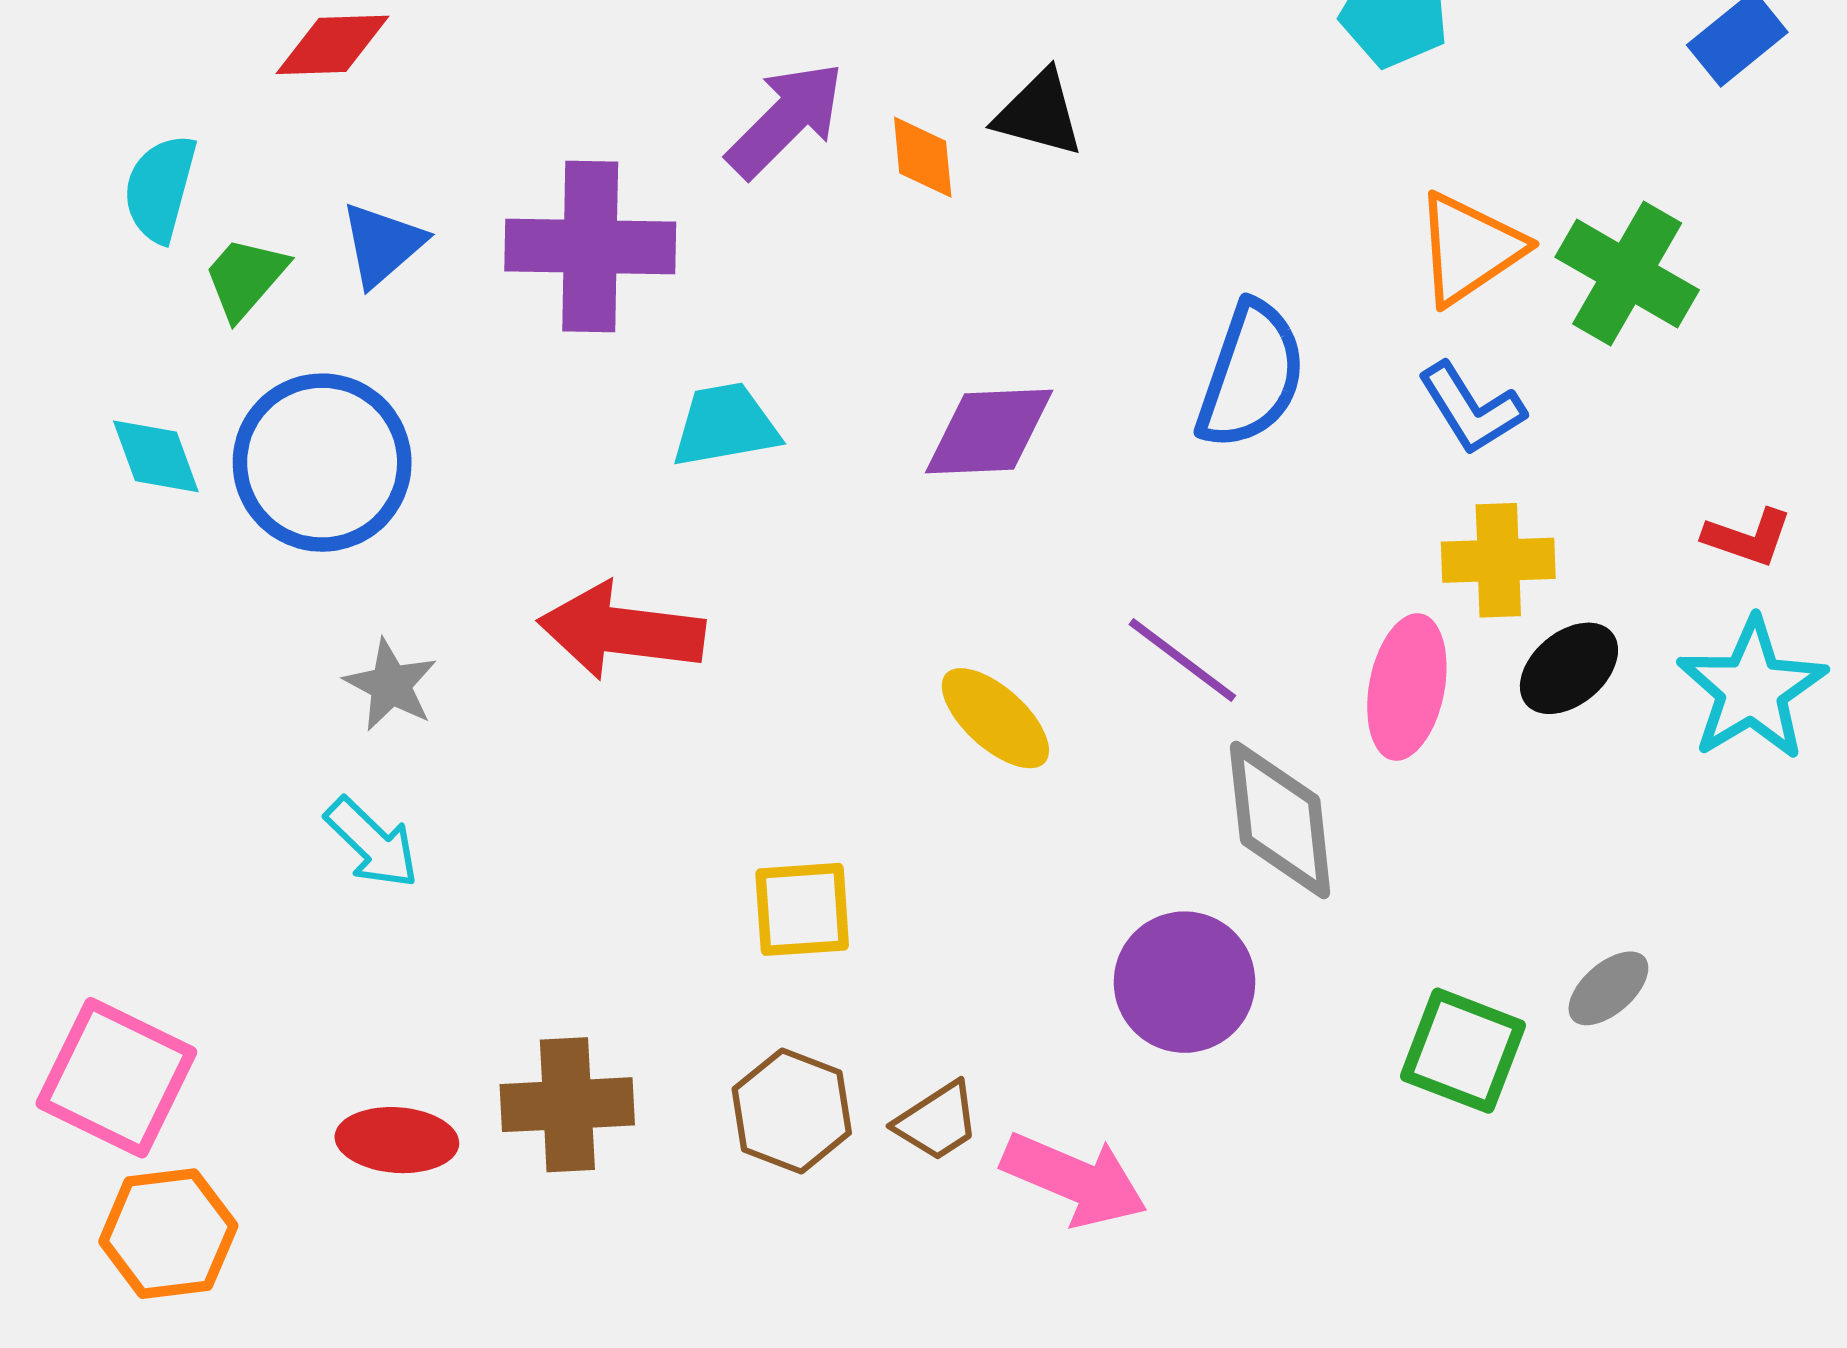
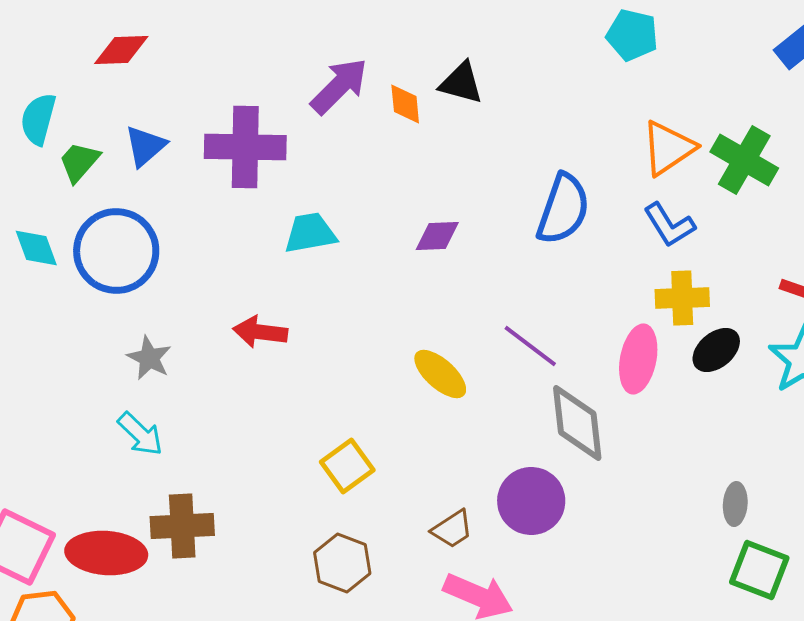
purple diamond: (989, 431) -> (437, 236), size x0.7
red arrow: (621, 631) -> (260, 332), size x0.7
yellow square: (802, 909) -> (347, 466), turned -32
gray ellipse: (1608, 988) -> (735, 504), turned -45
green square: (1463, 1051) -> (759, 570), moved
brown cross: (567, 1105) -> (182, 526), moved
brown trapezoid: (937, 1121) -> (452, 529), moved
red ellipse: (397, 1140) -> (106, 553), moved, size x1.4

